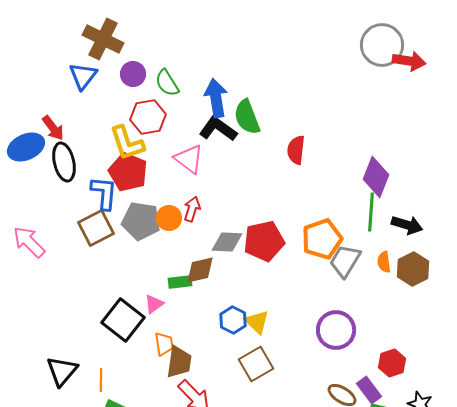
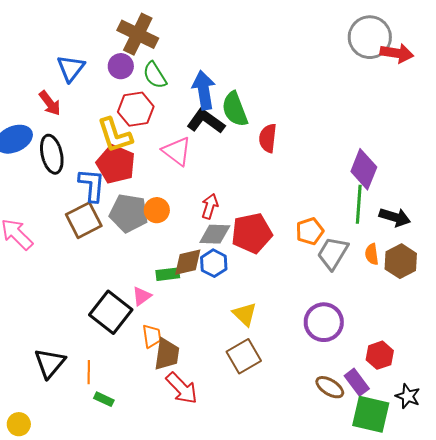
brown cross: (103, 39) -> (138, 34), moved
red arrow: (53, 128) -> (50, 103), moved
red semicircle: (296, 150) -> (268, 138), moved
red arrow: (192, 209) -> (210, 206), moved
orange pentagon: (322, 239) -> (310, 231), size x0.7
blue hexagon: (233, 320) -> (214, 263), moved

